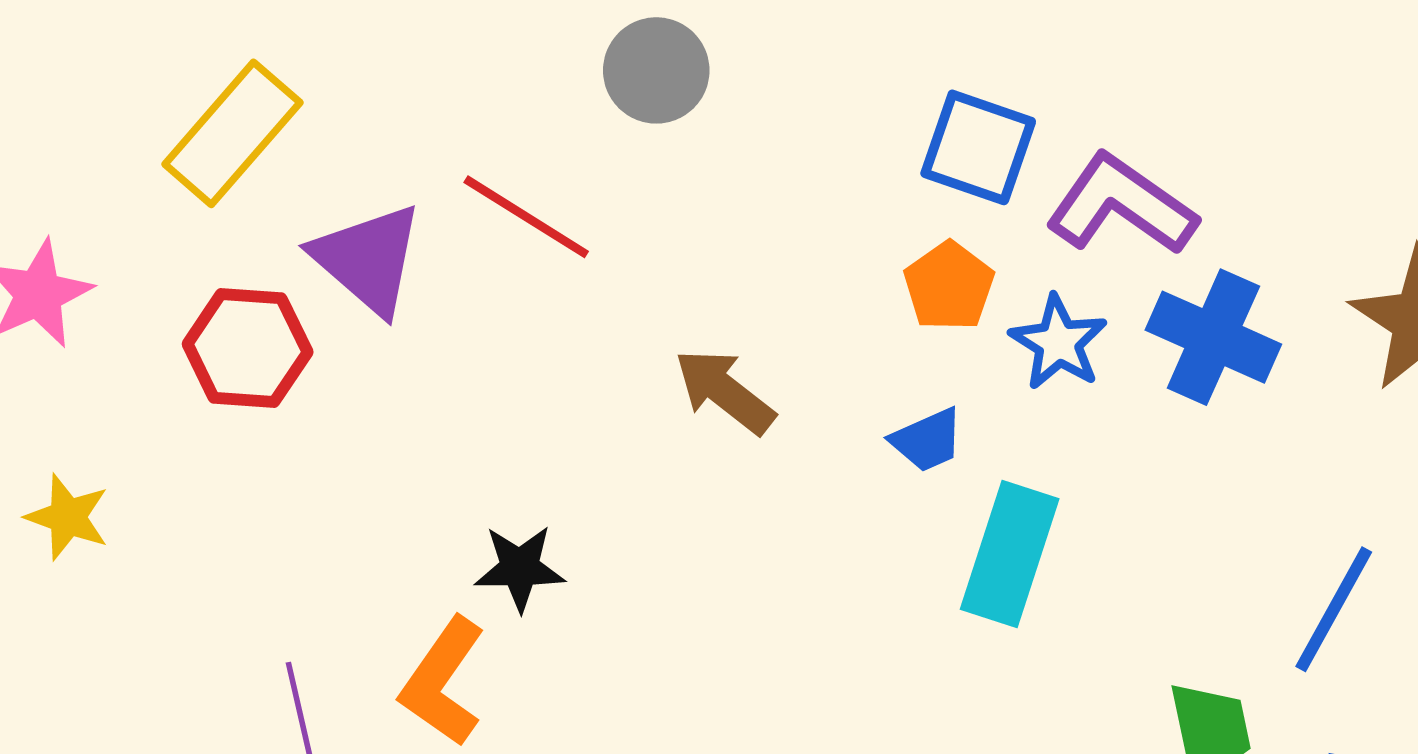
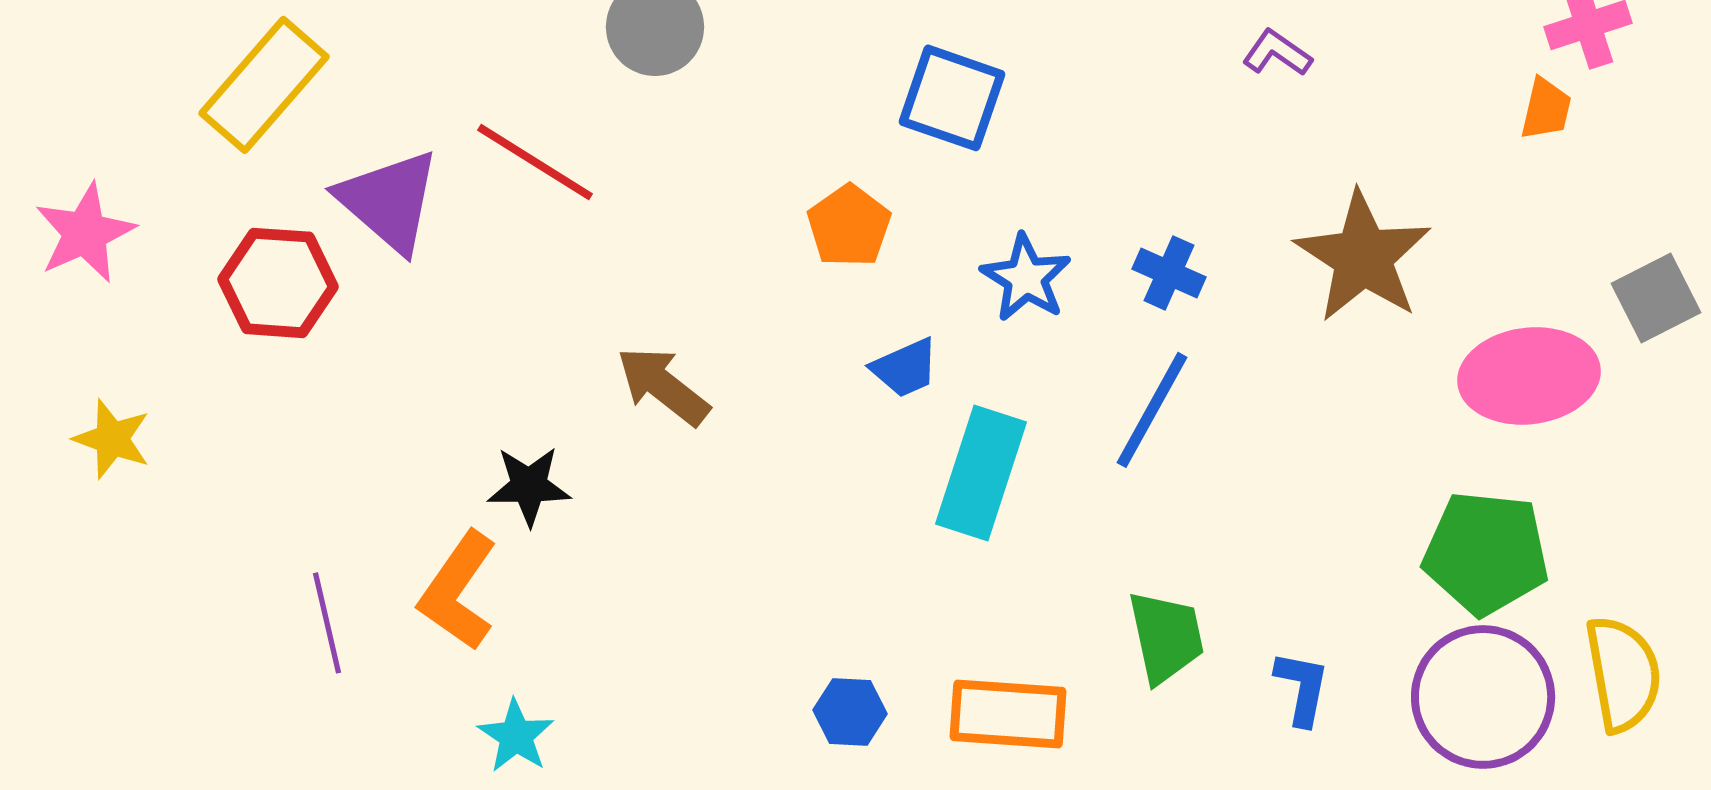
purple L-shape: (1121, 205) -> (1277, 53), moved, size x0.5
orange pentagon: (949, 286) -> (849, 226), moved
blue cross: (1213, 337) -> (1169, 273), size x0.6
brown arrow: (725, 391) -> (663, 386), moved
blue line: (1334, 609) -> (1152, 410), moved

